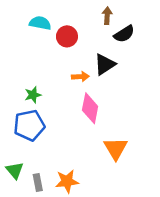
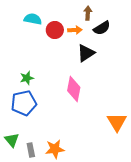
orange arrow: (80, 77) -> (75, 30), moved
orange triangle: (116, 148) -> (117, 122), moved

